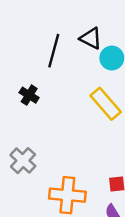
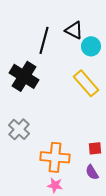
black cross: (29, 95) -> (24, 76), size x1.8

